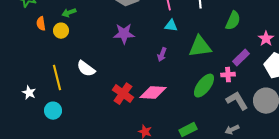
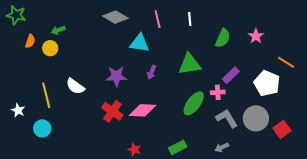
orange semicircle: (41, 24) -> (30, 41), turned -152
cyan triangle: (171, 26) -> (139, 43), moved, size x1.5
purple star: (124, 34) -> (116, 76), moved
pink star: (266, 39) -> (256, 36), moved

